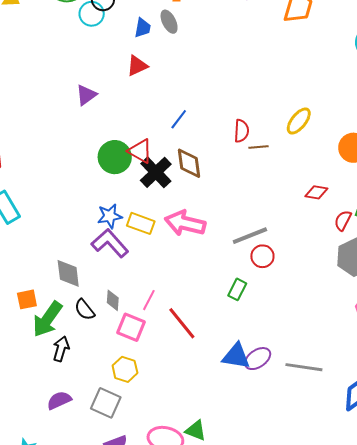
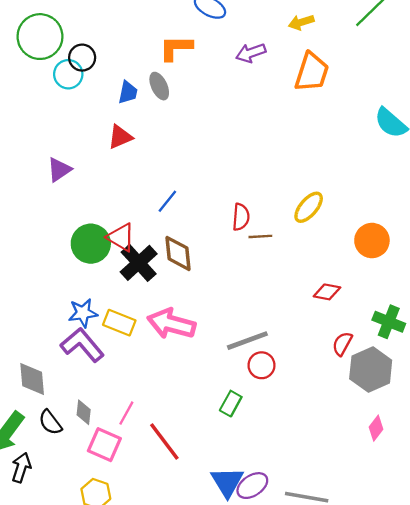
red semicircle: (343, 220) -> (342, 344), moved
blue triangle: (236, 356) -> (227, 482), turned 48

